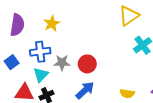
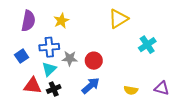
yellow triangle: (129, 16) -> (118, 19), moved

